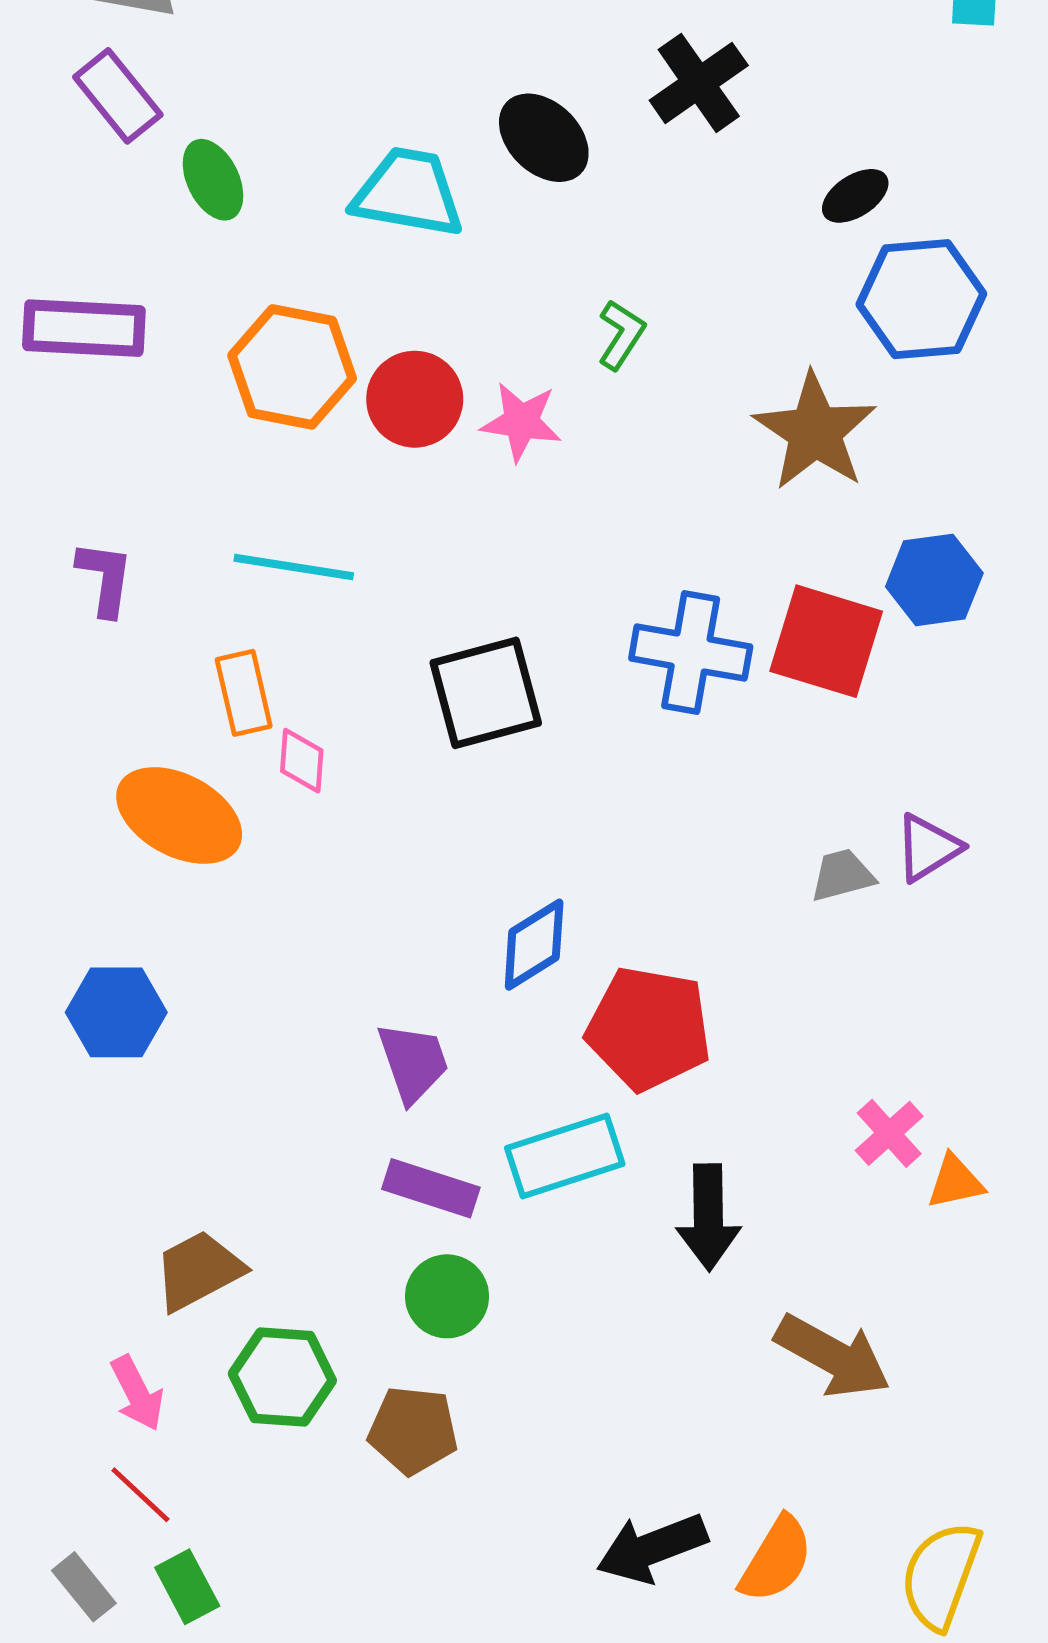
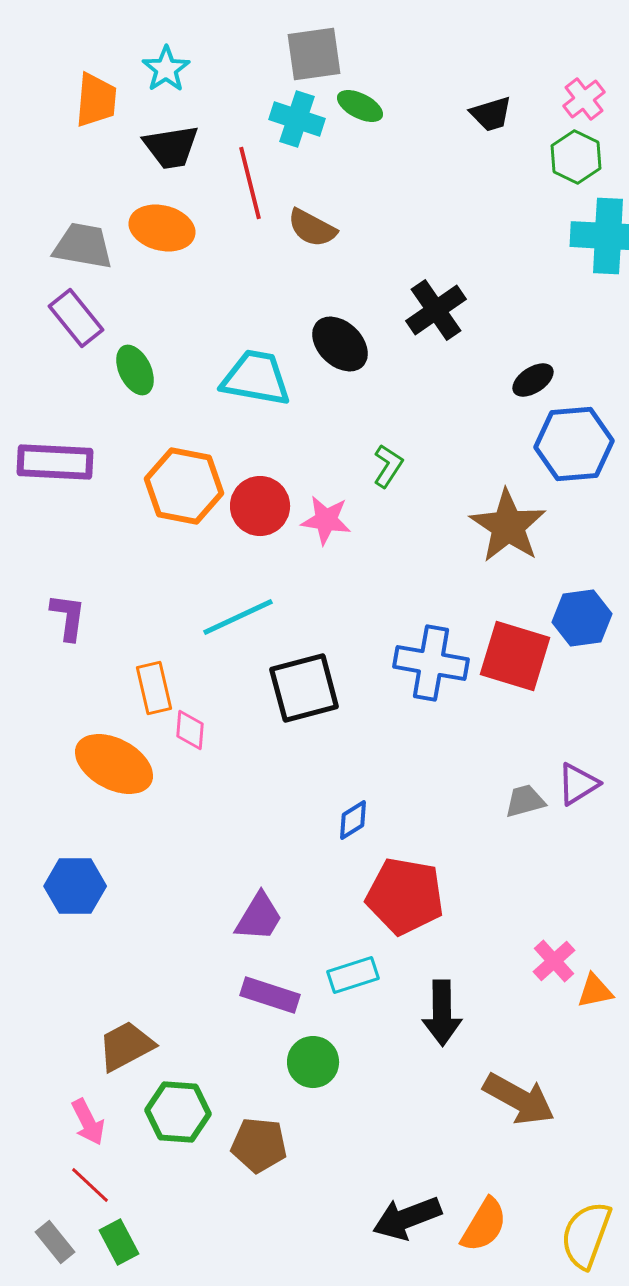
cyan line: (294, 567) -> (238, 617), moved, turned -34
blue diamond: (534, 945) -> (353, 820), moved, size x0.7
purple trapezoid: (413, 1062) -> (259, 917), turned 50
cyan rectangle: (565, 1156) -> (353, 975), size x0.7
green circle: (447, 1296) -> (313, 1062), moved

